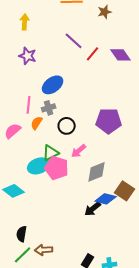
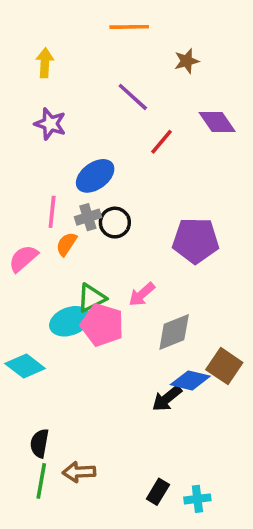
brown star: (105, 12) -> (187, 61), moved
red line: (93, 54) -> (162, 142), moved
black circle: (67, 126) -> (115, 223), moved
green line: (23, 255) -> (41, 481), turned -36

